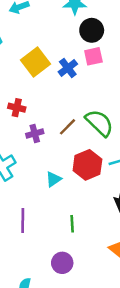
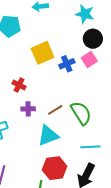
pink square: (93, 56) -> (89, 59), turned -35
red hexagon: (87, 165) -> (55, 168), moved
cyan triangle: (53, 179) -> (48, 135), moved, size x1.6

